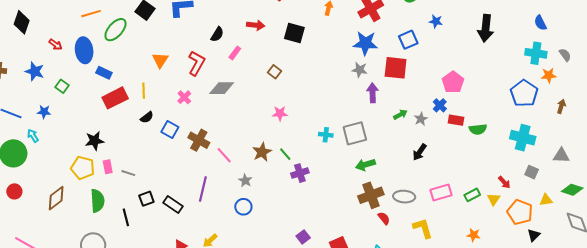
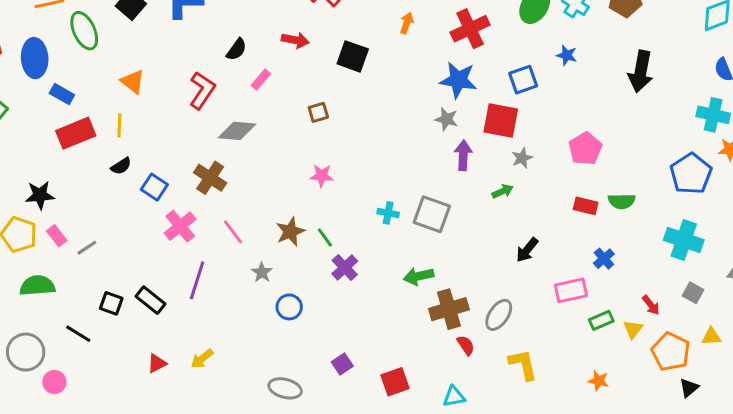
green ellipse: (115, 30) -> (84, 31), turned -70
orange triangle: (160, 60) -> (133, 82), moved, turned -30
brown square: (274, 72) -> (318, 112), turned 32
pink cross: (184, 97) -> (180, 226), moved, size x1.5
blue cross: (440, 105) -> (604, 259), moved
gray star: (421, 119) -> (522, 158), moved
green semicircle: (478, 129) -> (622, 201), moved
gray square: (355, 133) -> (432, 214), turned 30
brown cross: (199, 140) -> (210, 178), moved
green arrow: (365, 165) -> (419, 276), moved
pink rectangle: (108, 167) -> (57, 236), turned -32
gray line: (128, 173) -> (87, 248), turned -56
purple cross: (300, 173) -> (345, 267), turned -30
pink rectangle: (441, 193) -> (571, 290), moved
gray ellipse: (404, 197) -> (499, 315), turned -65
black square: (146, 199) -> (111, 303), moved, turned 35
green semicircle: (97, 201) -> (37, 286), turned -95
blue circle: (243, 207) -> (289, 307), moved
black line: (126, 217) -> (78, 334), moved, turned -48

